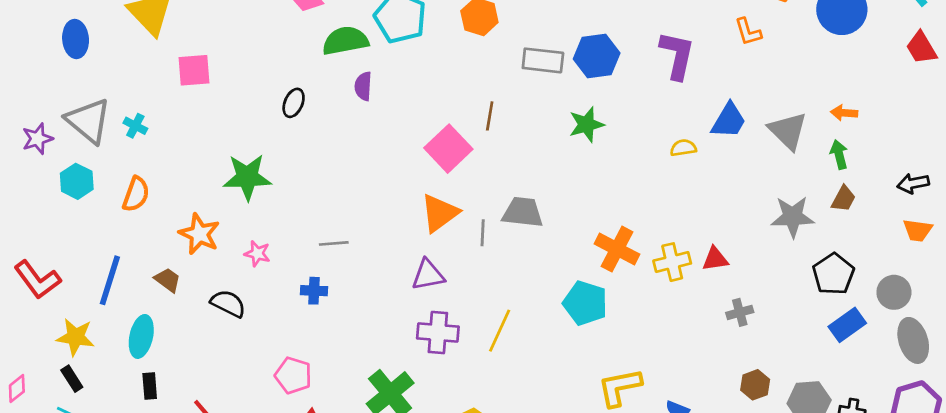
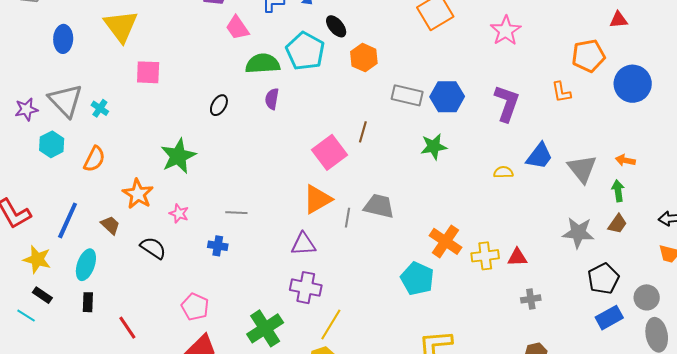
green star: (247, 177) -> (178, 156), turned -30
yellow line: (500, 331) -> (331, 325), moved
black rectangle: (72, 379) -> (42, 295), moved, turned -30

